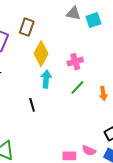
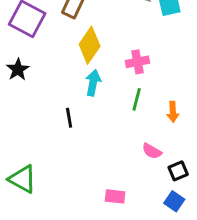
green line: (77, 87) -> (137, 99), turned -35
pink semicircle: (89, 151) -> (152, 151), moved

